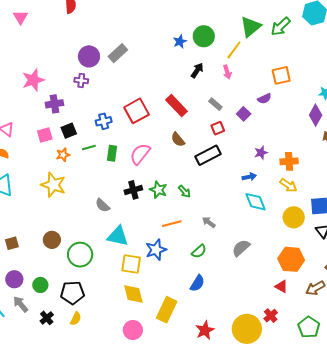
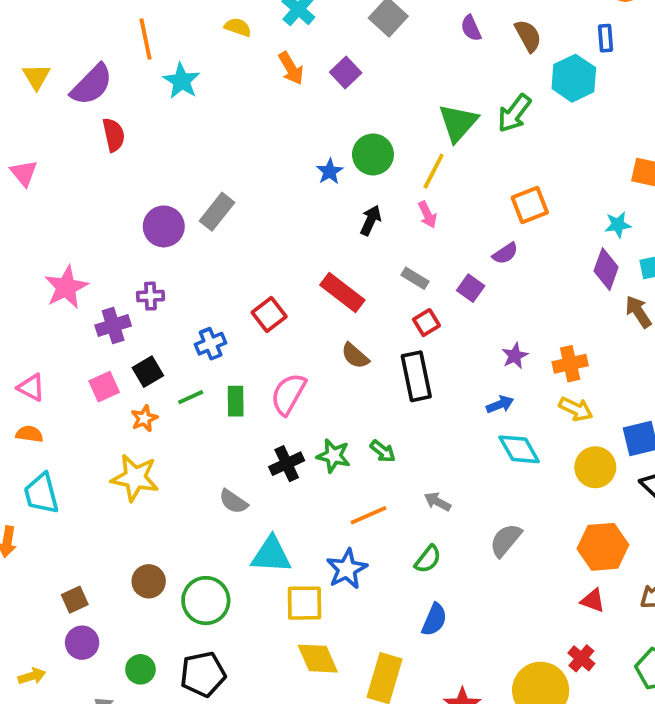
purple cross: (81, 81) -> (150, 296), moved
red square: (137, 111) -> (269, 315), size x0.7
black rectangle: (208, 155) -> (416, 376), turned -65
purple circle: (14, 279) -> (82, 643), moved

